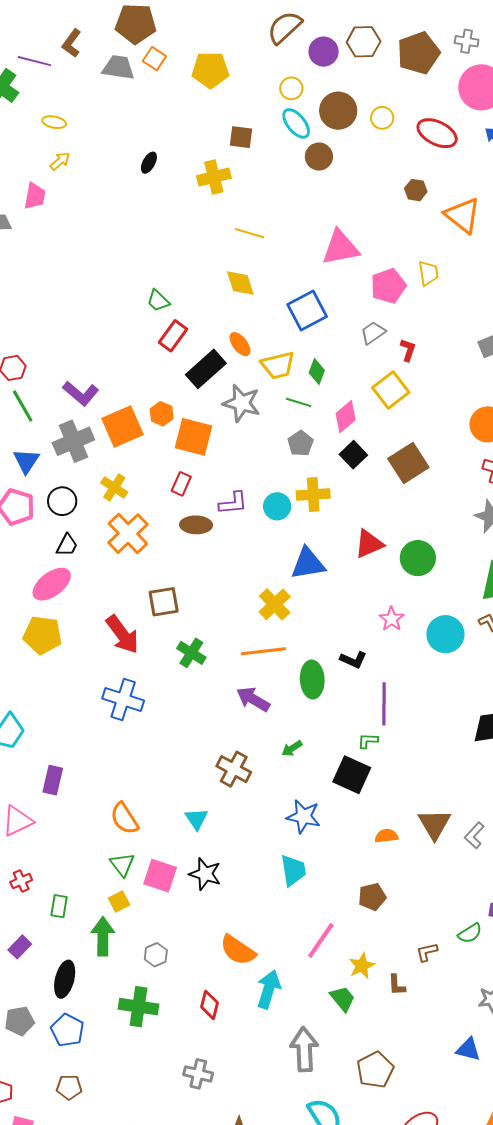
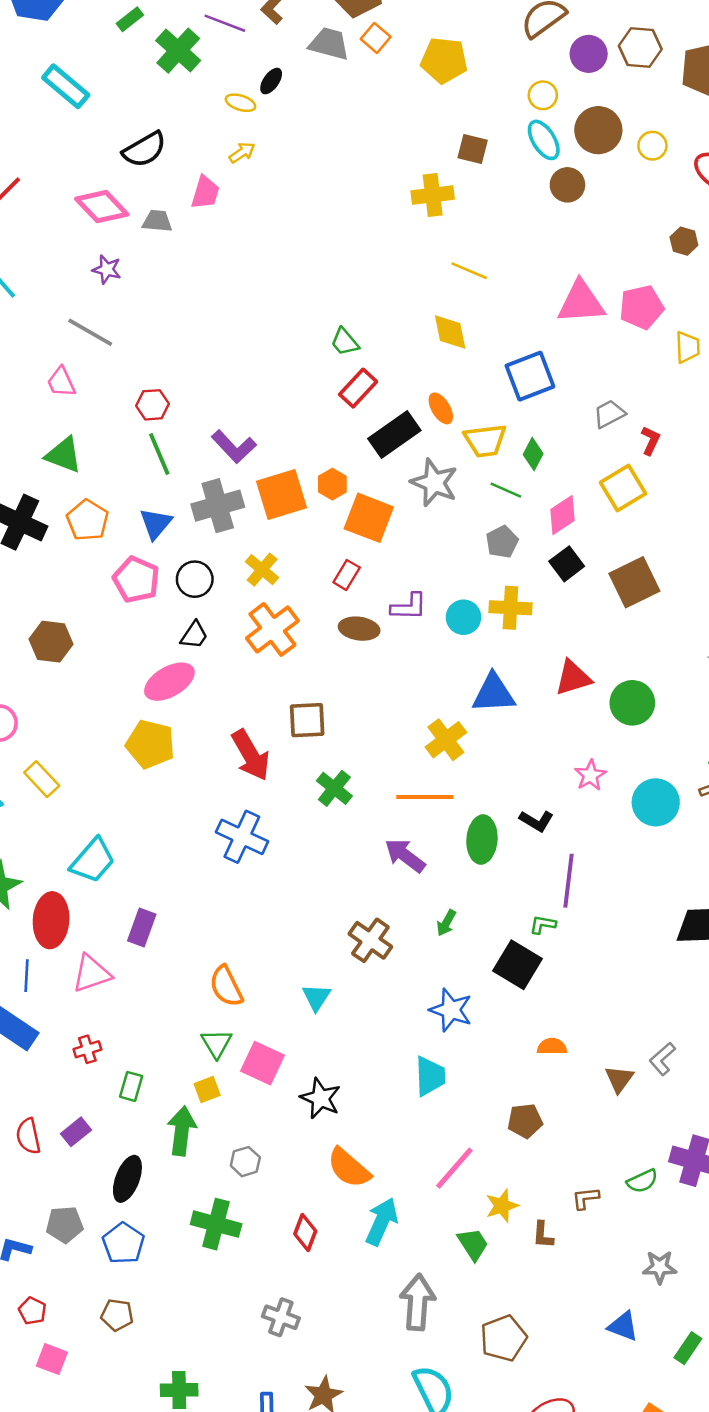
black ellipse: (149, 163) -> (271, 81), moved
pink pentagon: (388, 286) -> (641, 307), moved
green arrow: (292, 748) -> (446, 923), turned -35
brown triangle: (434, 824) -> (619, 1079), moved, size x0.7
black star: (205, 874) -> (320, 1098), moved

